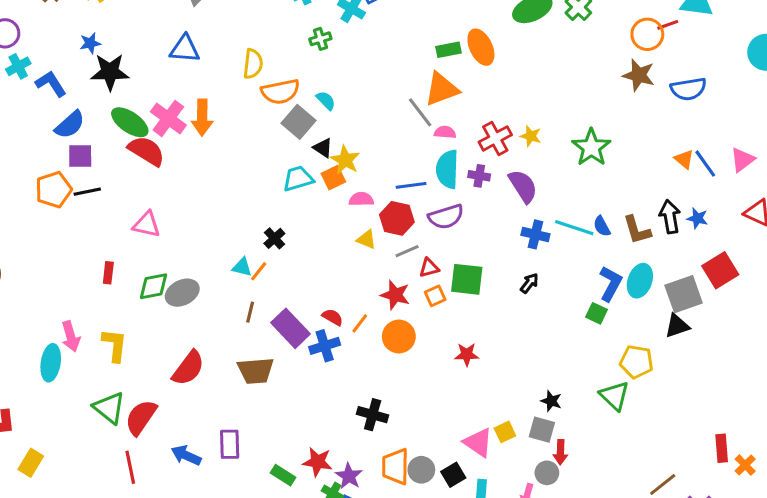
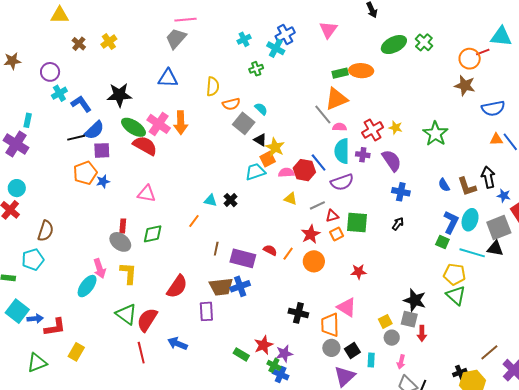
blue star: (90, 43) -> (103, 181), moved
orange ellipse: (481, 47) -> (361, 71), turned -60
blue semicircle: (688, 89) -> (493, 108), moved
orange semicircle: (280, 92) -> (231, 104), size x0.7
orange triangle: (684, 159) -> (496, 139), turned -40
cyan trapezoid: (298, 179) -> (255, 172), moved
blue line: (411, 185) -> (319, 162), turned 60
black line: (87, 192) -> (76, 138), moved
red hexagon: (397, 218) -> (304, 170), moved
blue star: (697, 218) -> (504, 196), moved
cyan line: (574, 228) -> (472, 253), moved
cyan triangle: (242, 267) -> (210, 200), moved
orange line: (259, 271) -> (194, 221), moved
gray ellipse: (182, 293) -> (120, 242), moved, turned 65
red star: (395, 295) -> (311, 234), turned 30
black triangle: (677, 326) -> (495, 248), turned 30
purple rectangle: (290, 328) -> (243, 258), turned -30
blue cross: (325, 346) -> (240, 286), moved
yellow pentagon: (636, 362) -> (455, 274), moved
cyan ellipse: (51, 363) -> (87, 286), turned 30
black star: (551, 401) -> (415, 300), size x1.6
pink triangle: (478, 443) -> (347, 307), moved
purple rectangle: (230, 444) -> (206, 311), moved
red star: (318, 462) -> (263, 345), turned -30
orange trapezoid: (395, 467) -> (330, 325), moved
gray circle: (547, 473) -> (392, 338), moved
purple star: (349, 476) -> (284, 354), turned 30

